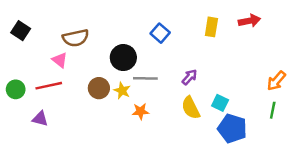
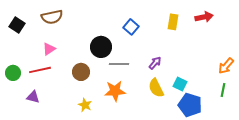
brown semicircle: (76, 38) -> (52, 17), moved
pink triangle: (60, 60) -> (49, 49), turned 48
yellow star: (122, 91) -> (85, 105), moved
orange star: (140, 111) -> (115, 91), size x1.5

